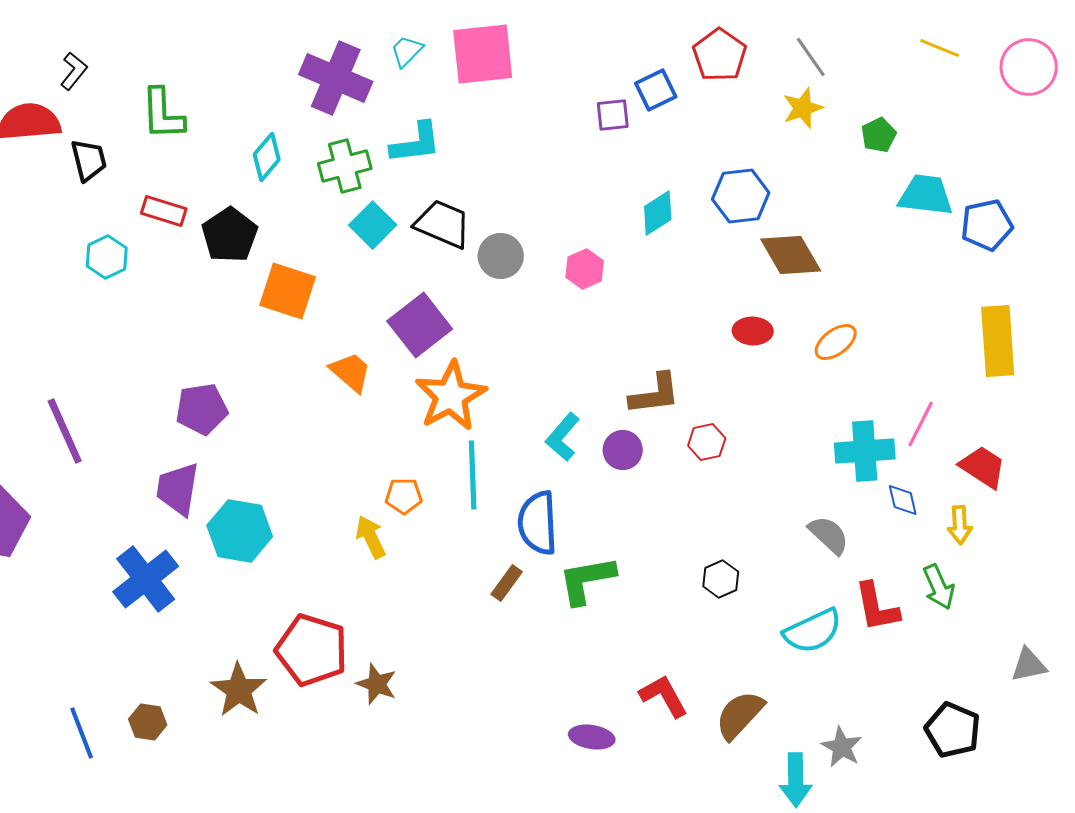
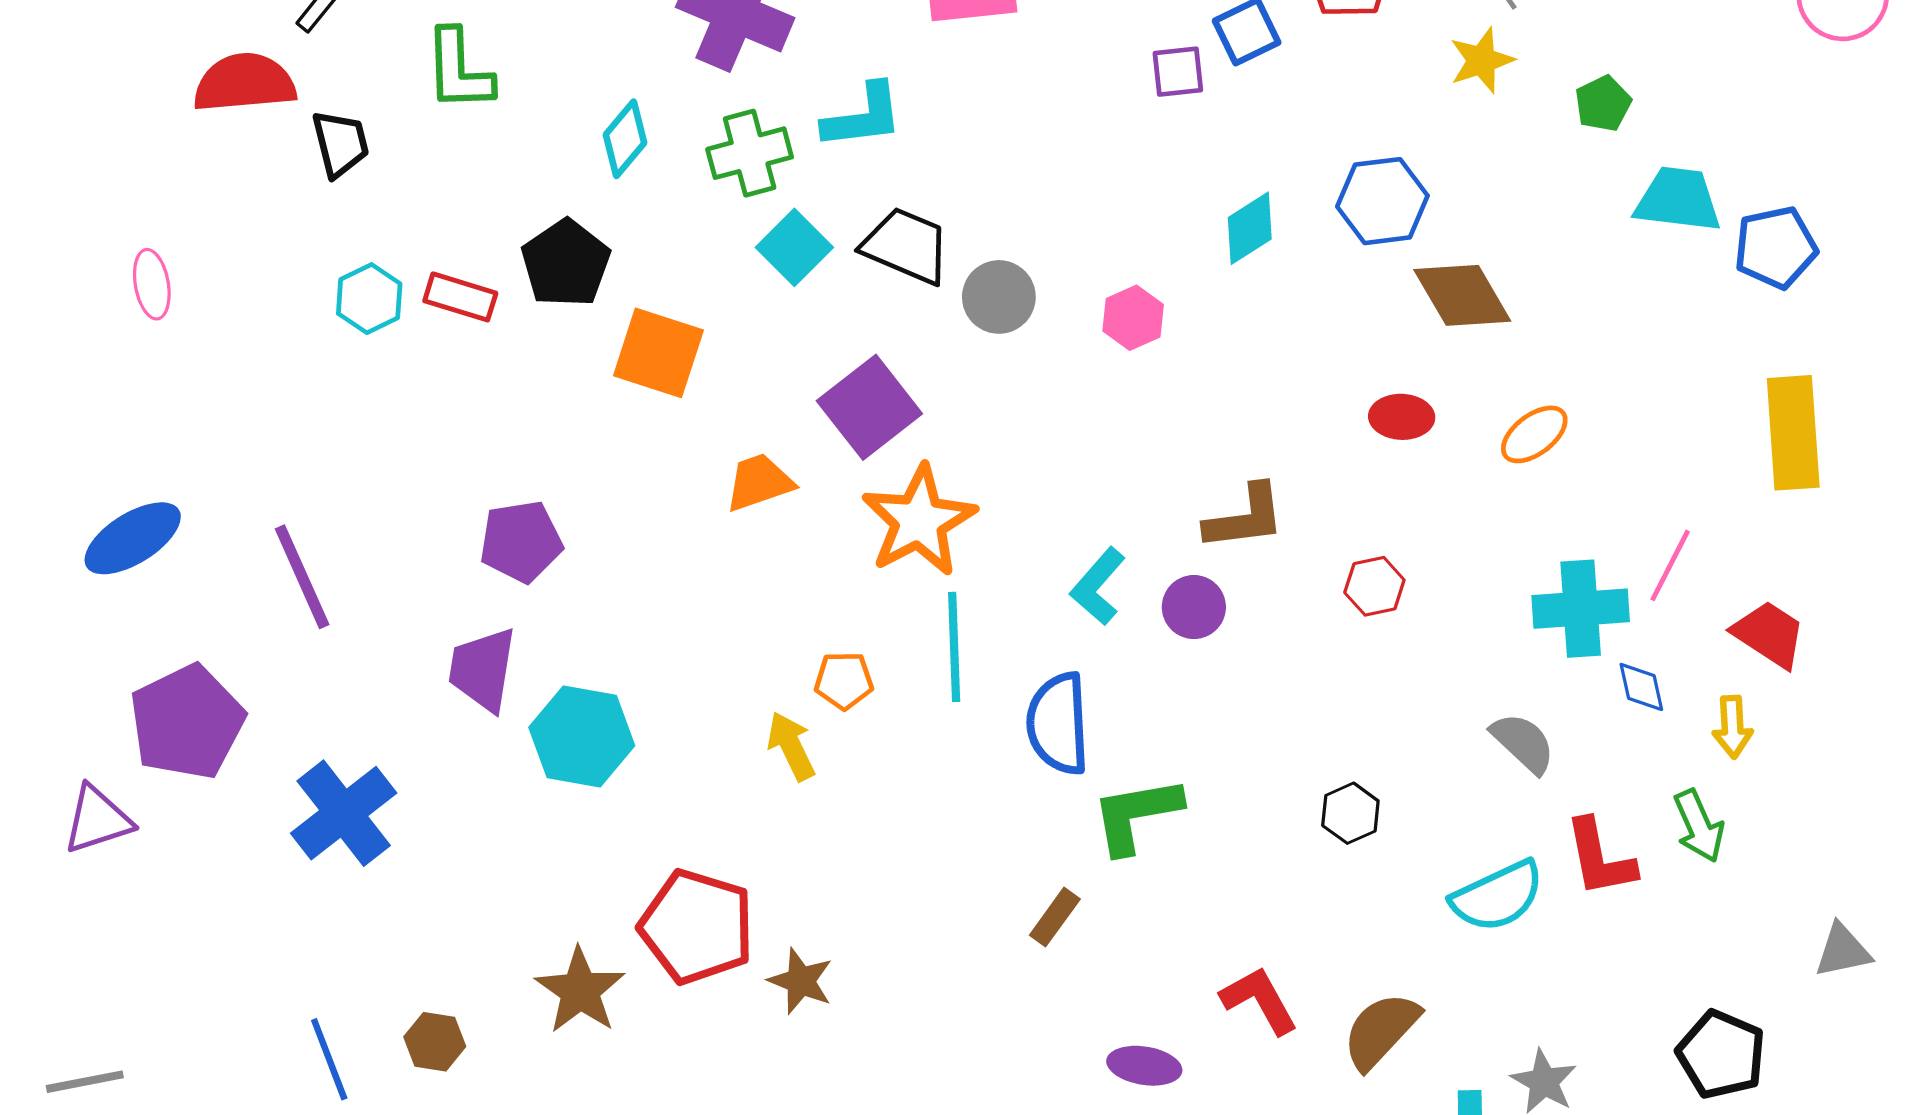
red rectangle: (164, 211) -> (460, 297), moved
orange trapezoid: (351, 372) -> (759, 482), turned -60
red hexagon: (707, 442) -> (1374, 586), moved
blue cross: (146, 579) -> (344, 813), moved
brown rectangle: (507, 583) -> (1055, 917), moved

